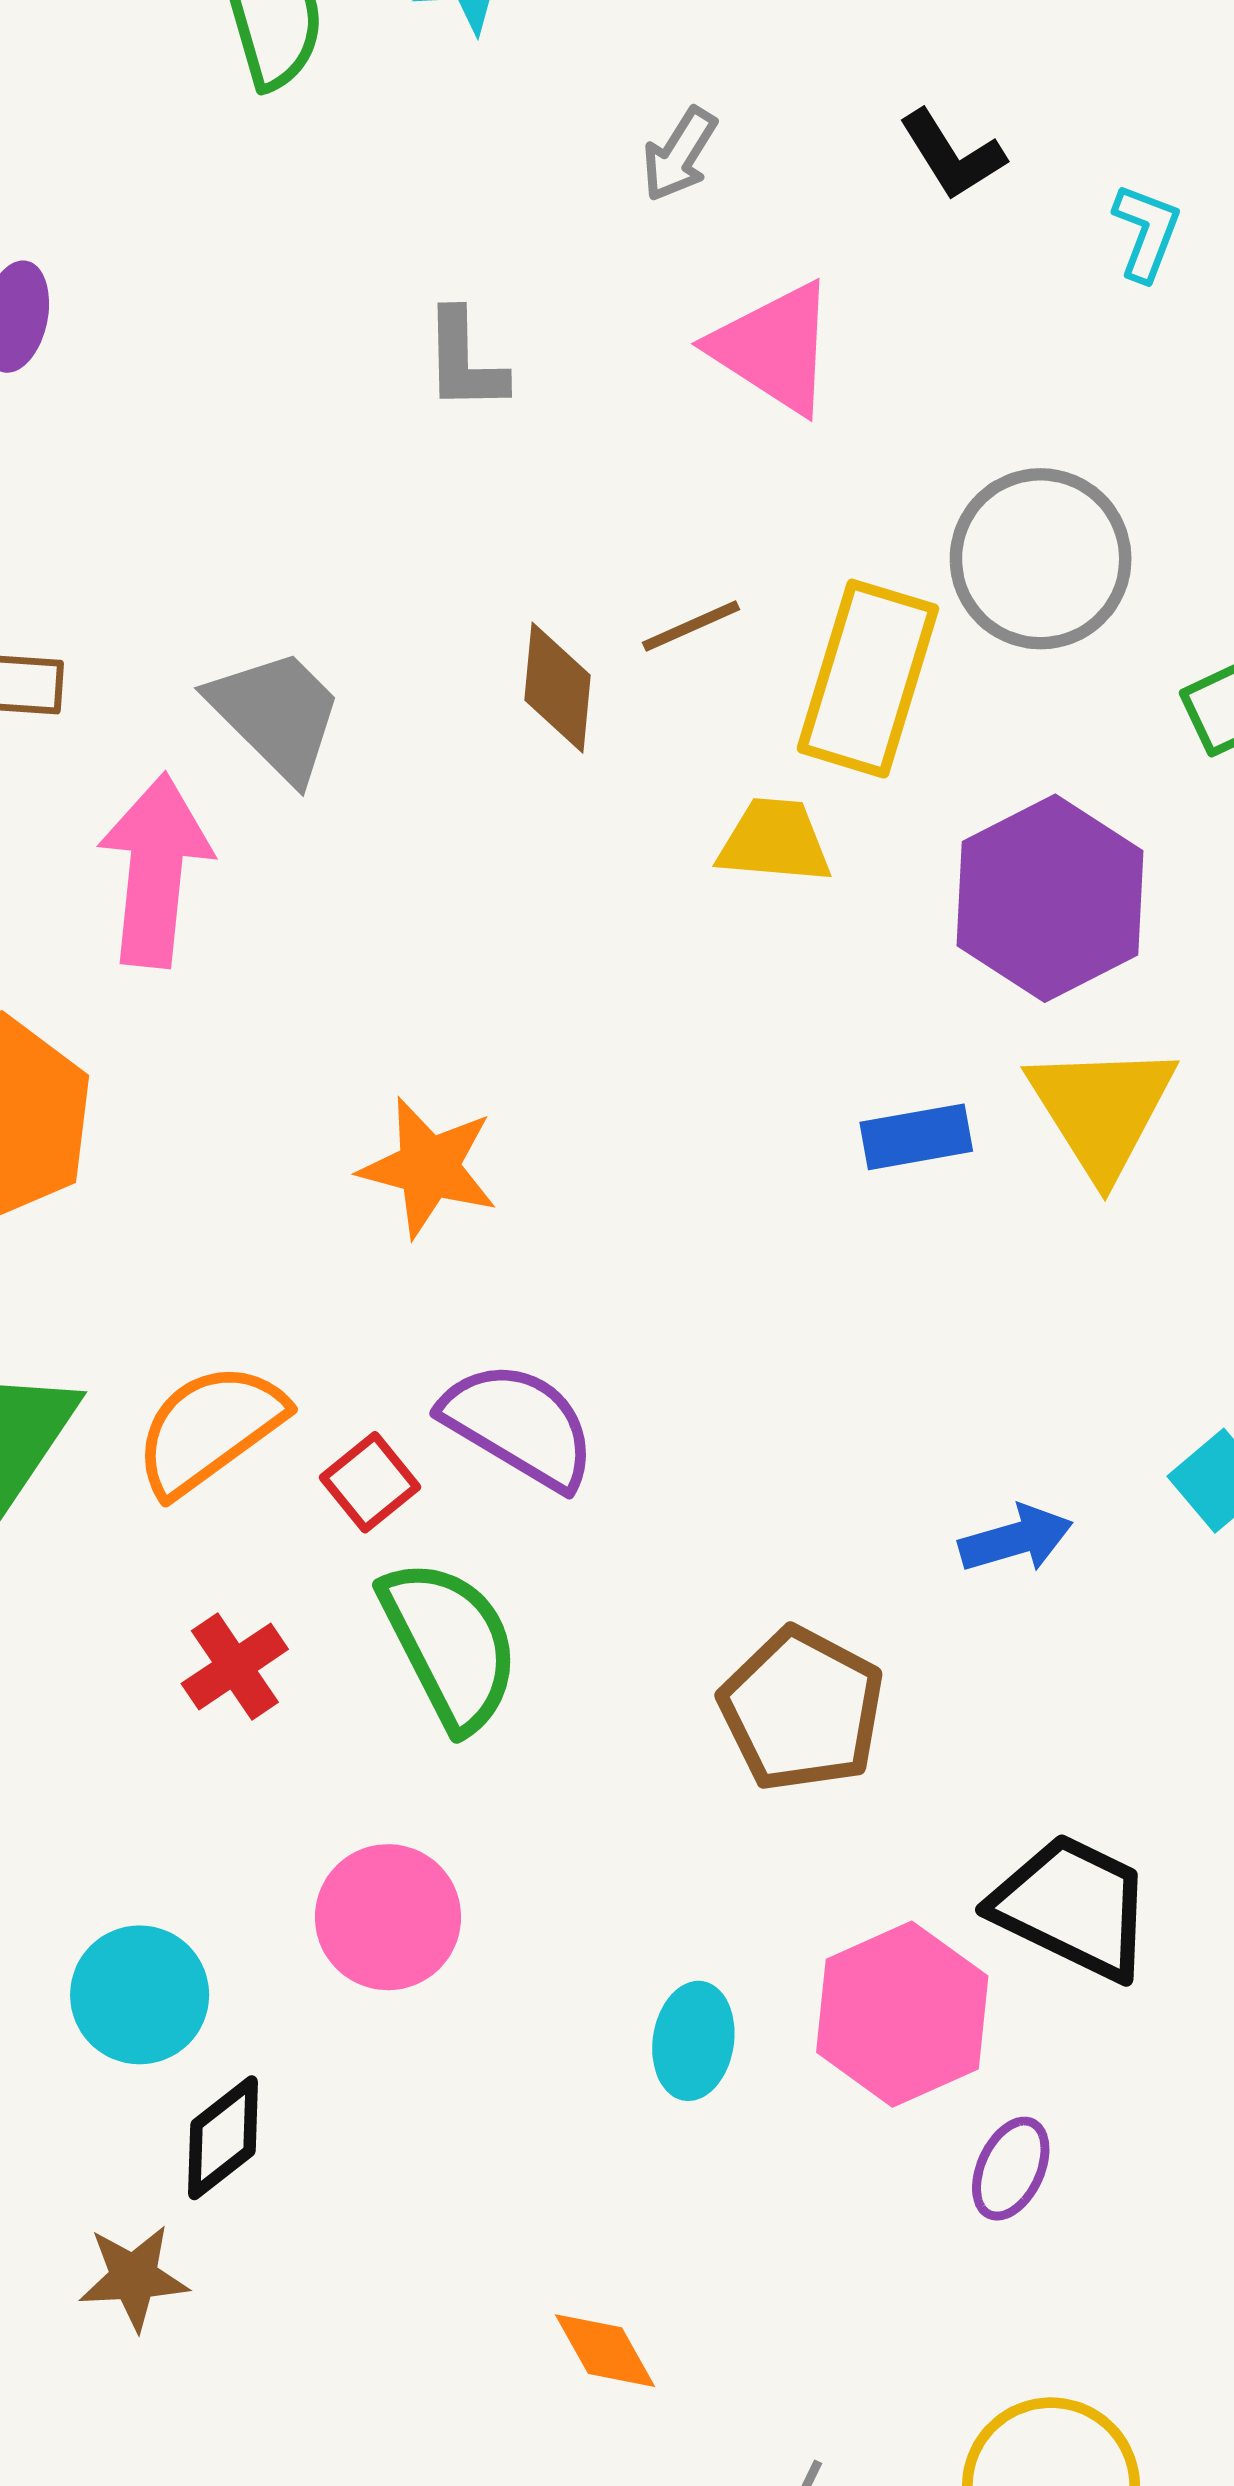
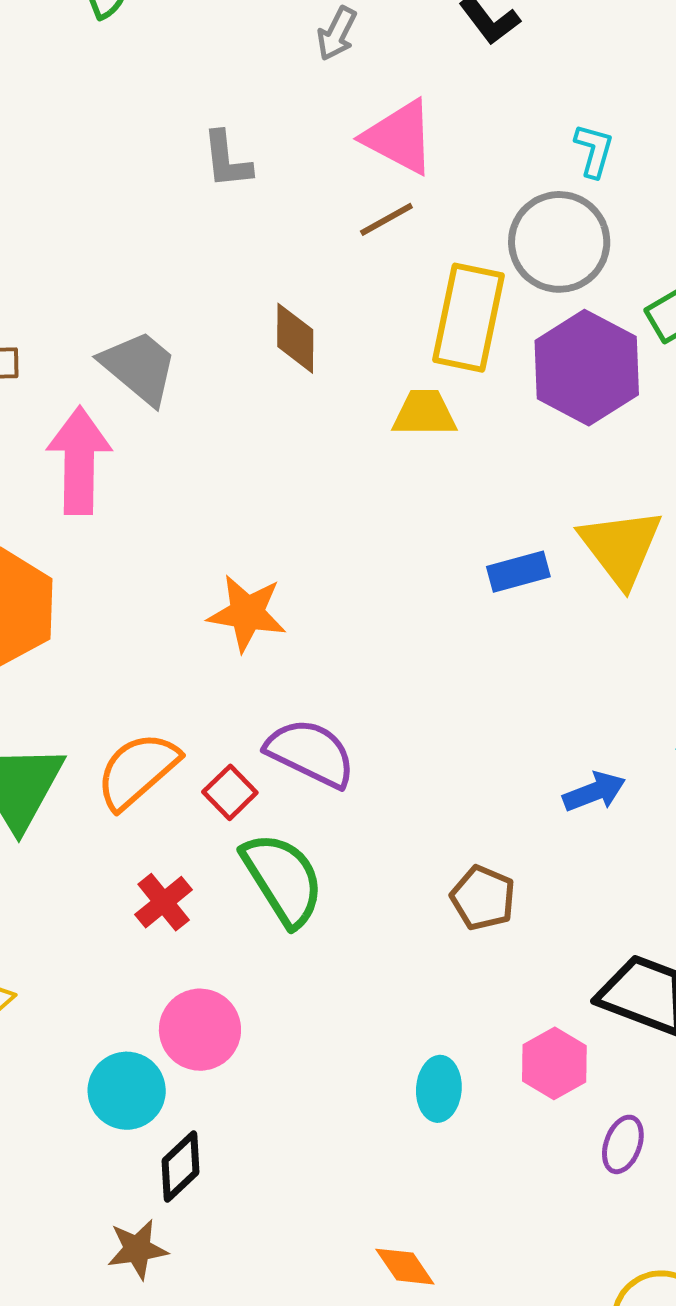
cyan L-shape: (1146, 232) -> (594, 151), moved
brown line: (691, 626) -> (386, 219), moved
purple hexagon: (1050, 898) -> (587, 368), moved
brown pentagon: (802, 1709) -> (483, 898), size x0.7
pink circle: (388, 1917) -> (200, 1030), moved
pink hexagon: (902, 2014) -> (554, 1063), size x0.7

